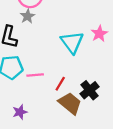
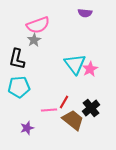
pink star: (99, 34) -> (90, 69), moved
pink line: (35, 75) -> (49, 110), moved

